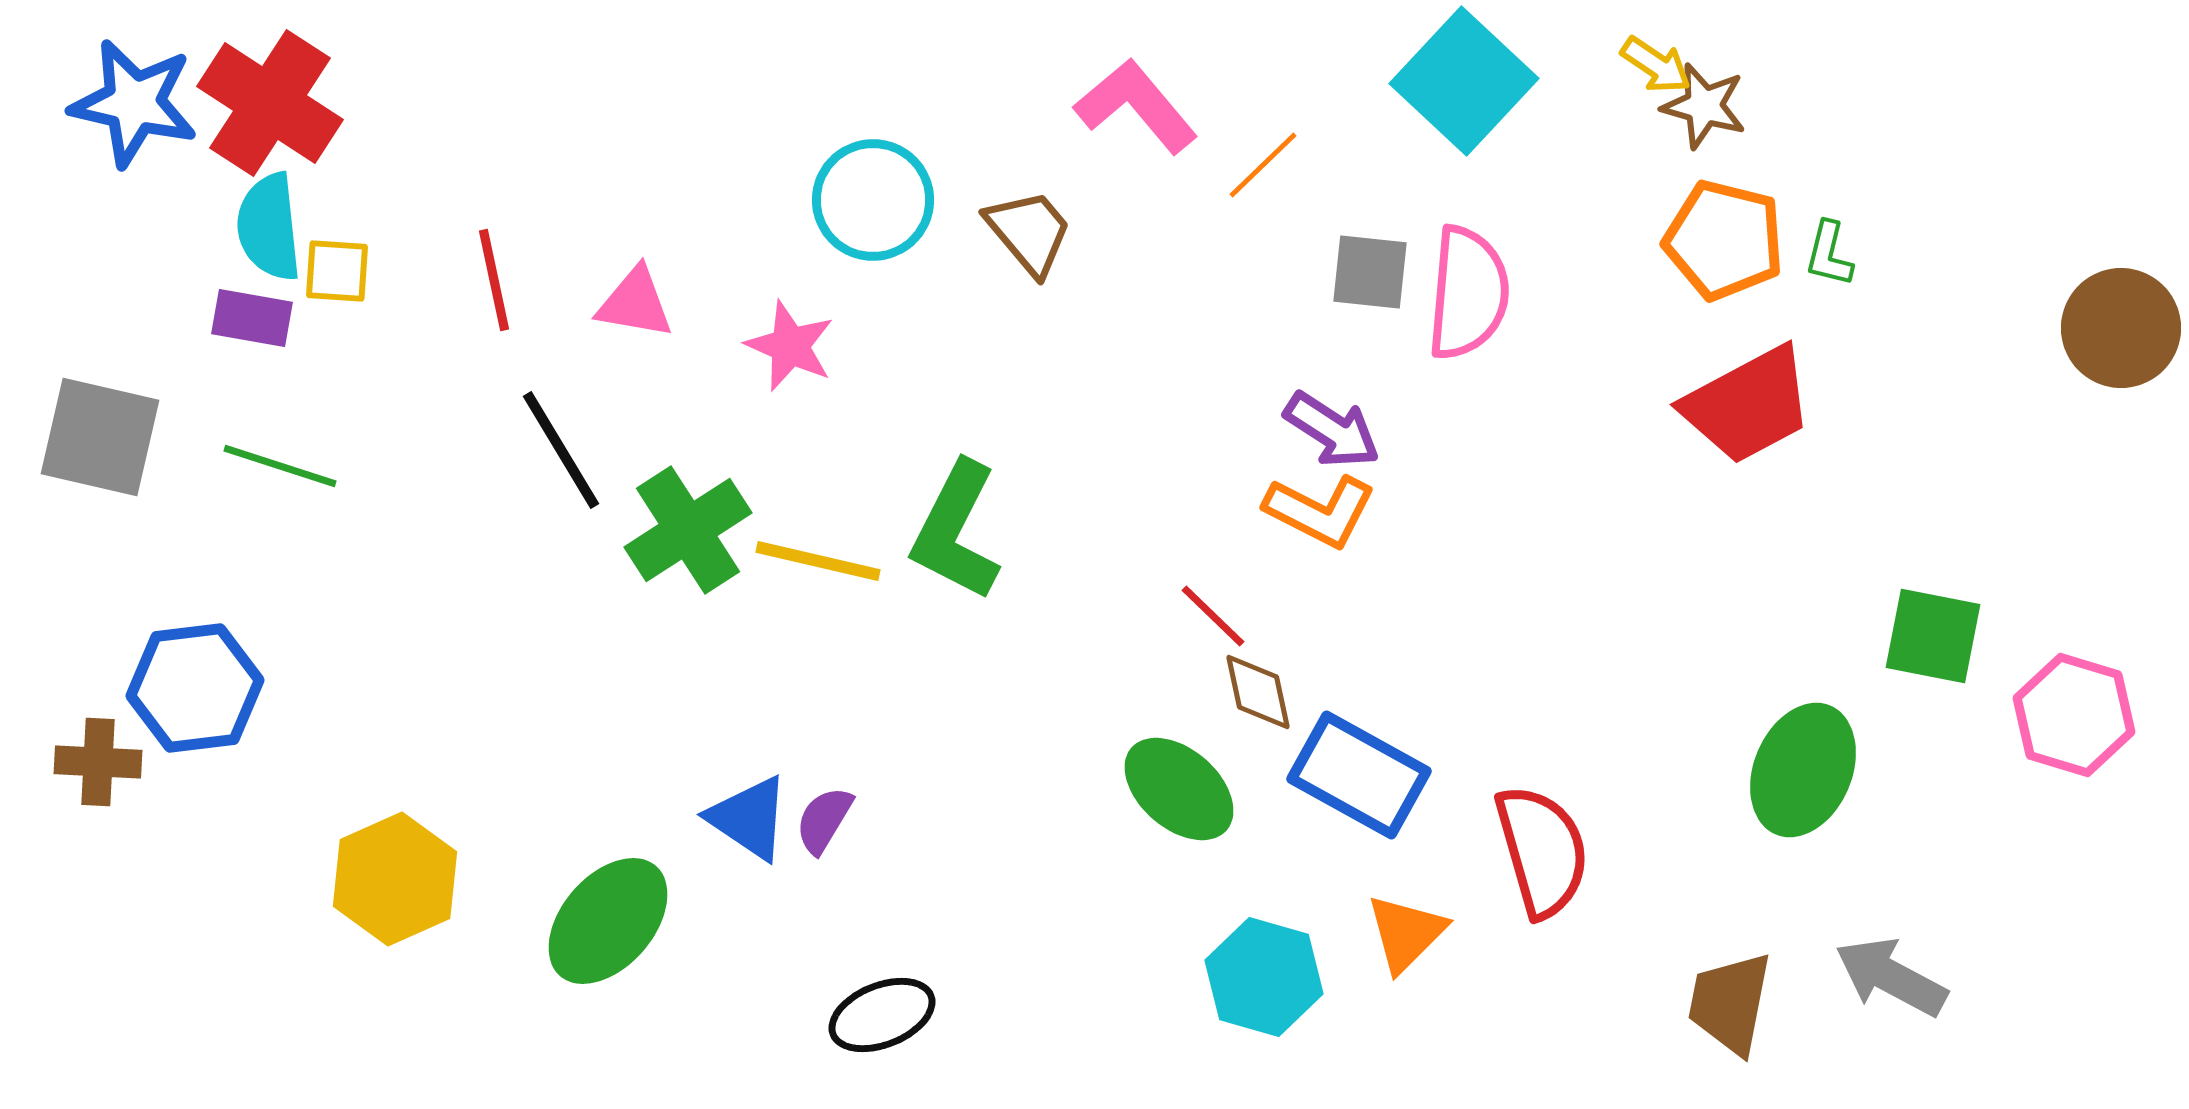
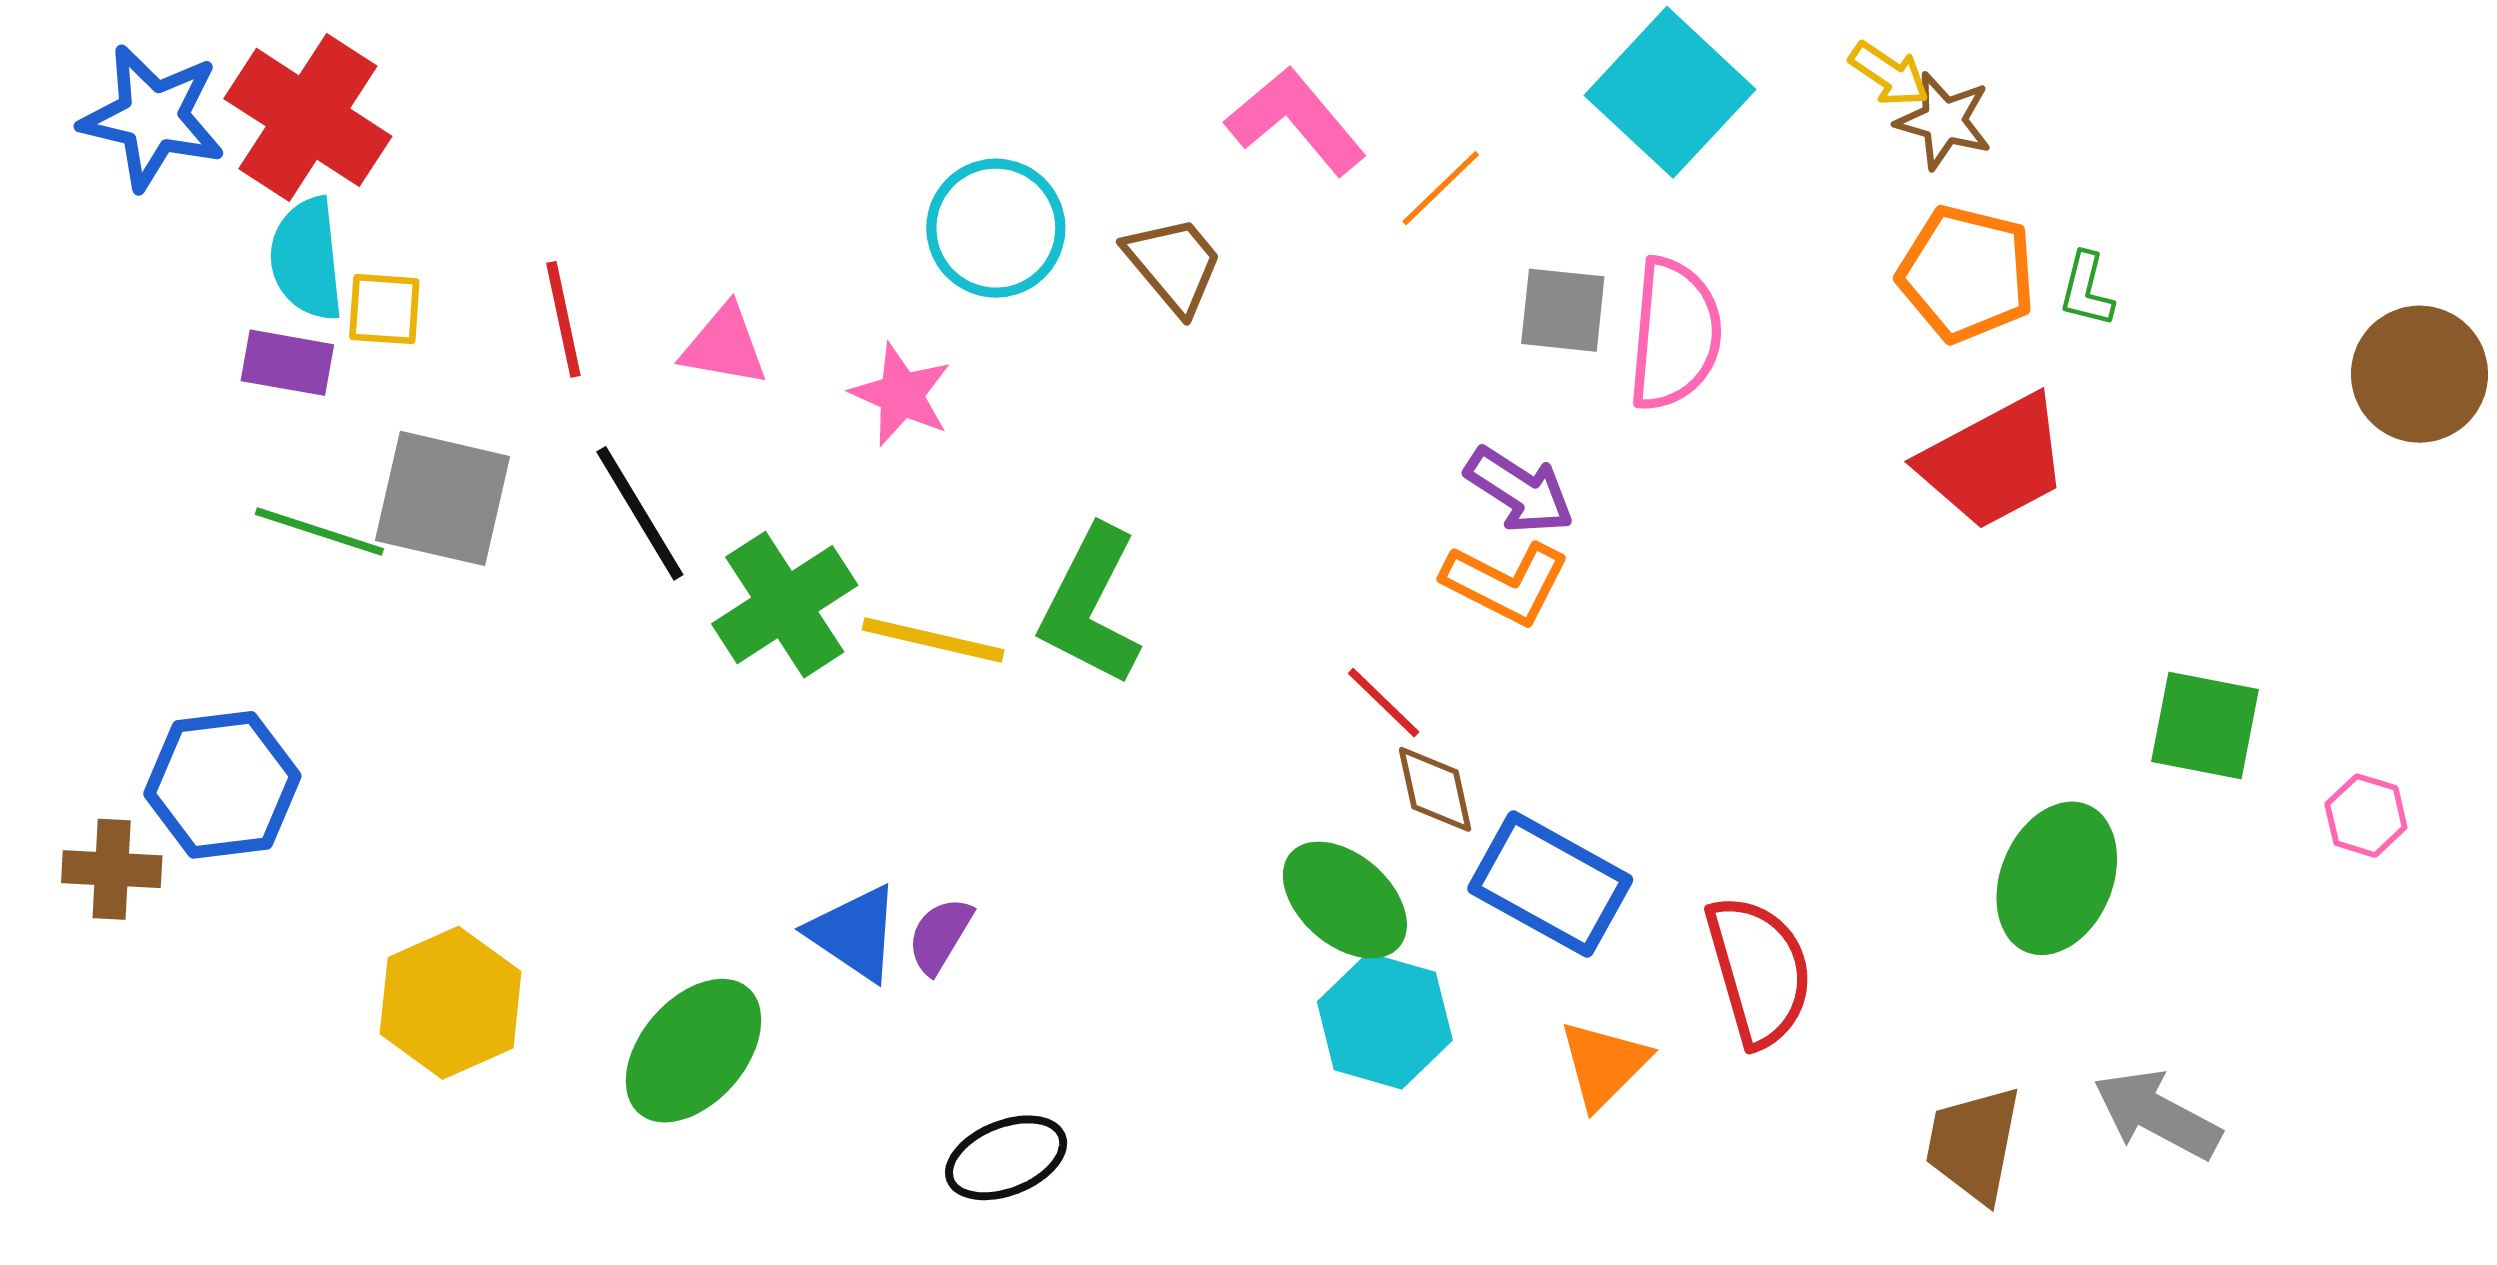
gray square: (100, 437) -> (443, 498), moved
pink hexagon: (2074, 715) -> (2366, 816), size x0.6
cyan hexagon: (1264, 977) -> (1385, 1021), moved

